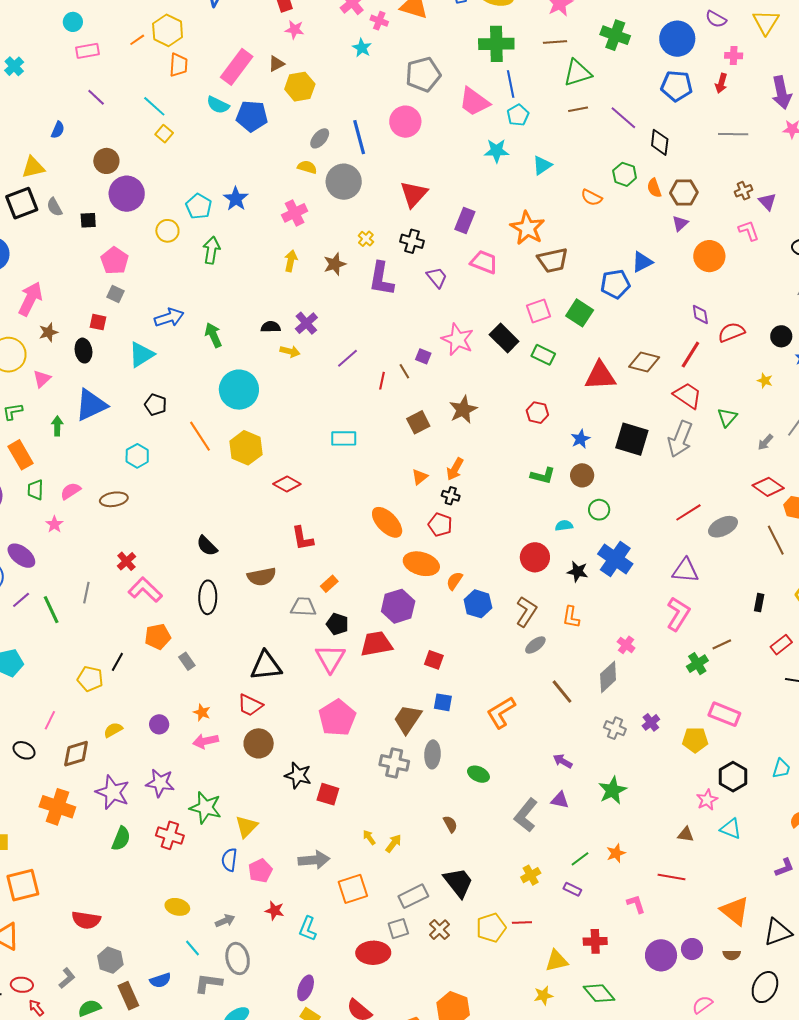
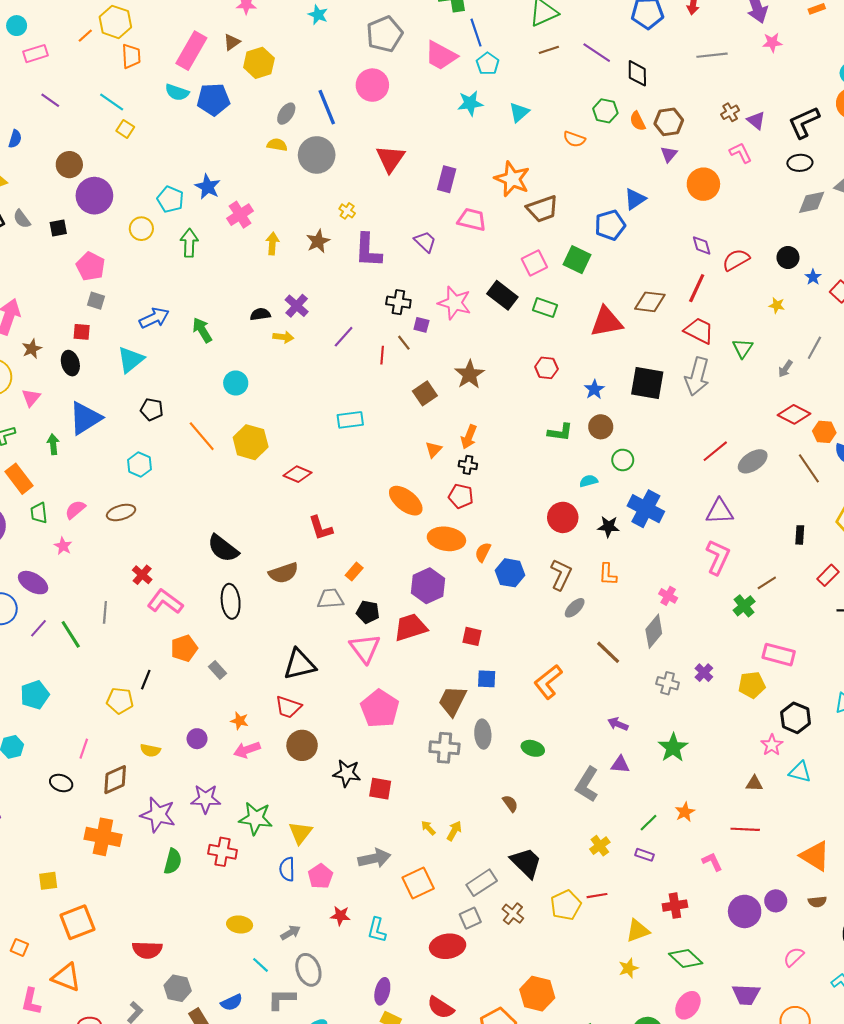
pink cross: (295, 213) -> (240, 215), moved
black cross: (412, 241) -> (398, 302), moved
cyan circle: (239, 390) -> (236, 383), size x0.6
black semicircle: (207, 546) -> (223, 548), size x1.4
yellow semicircle: (113, 730) -> (150, 750), turned -132

